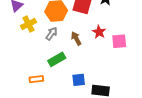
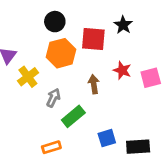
gray arrow: (52, 34) -> (53, 98), moved
brown arrow: (76, 38) -> (94, 84), turned 32

